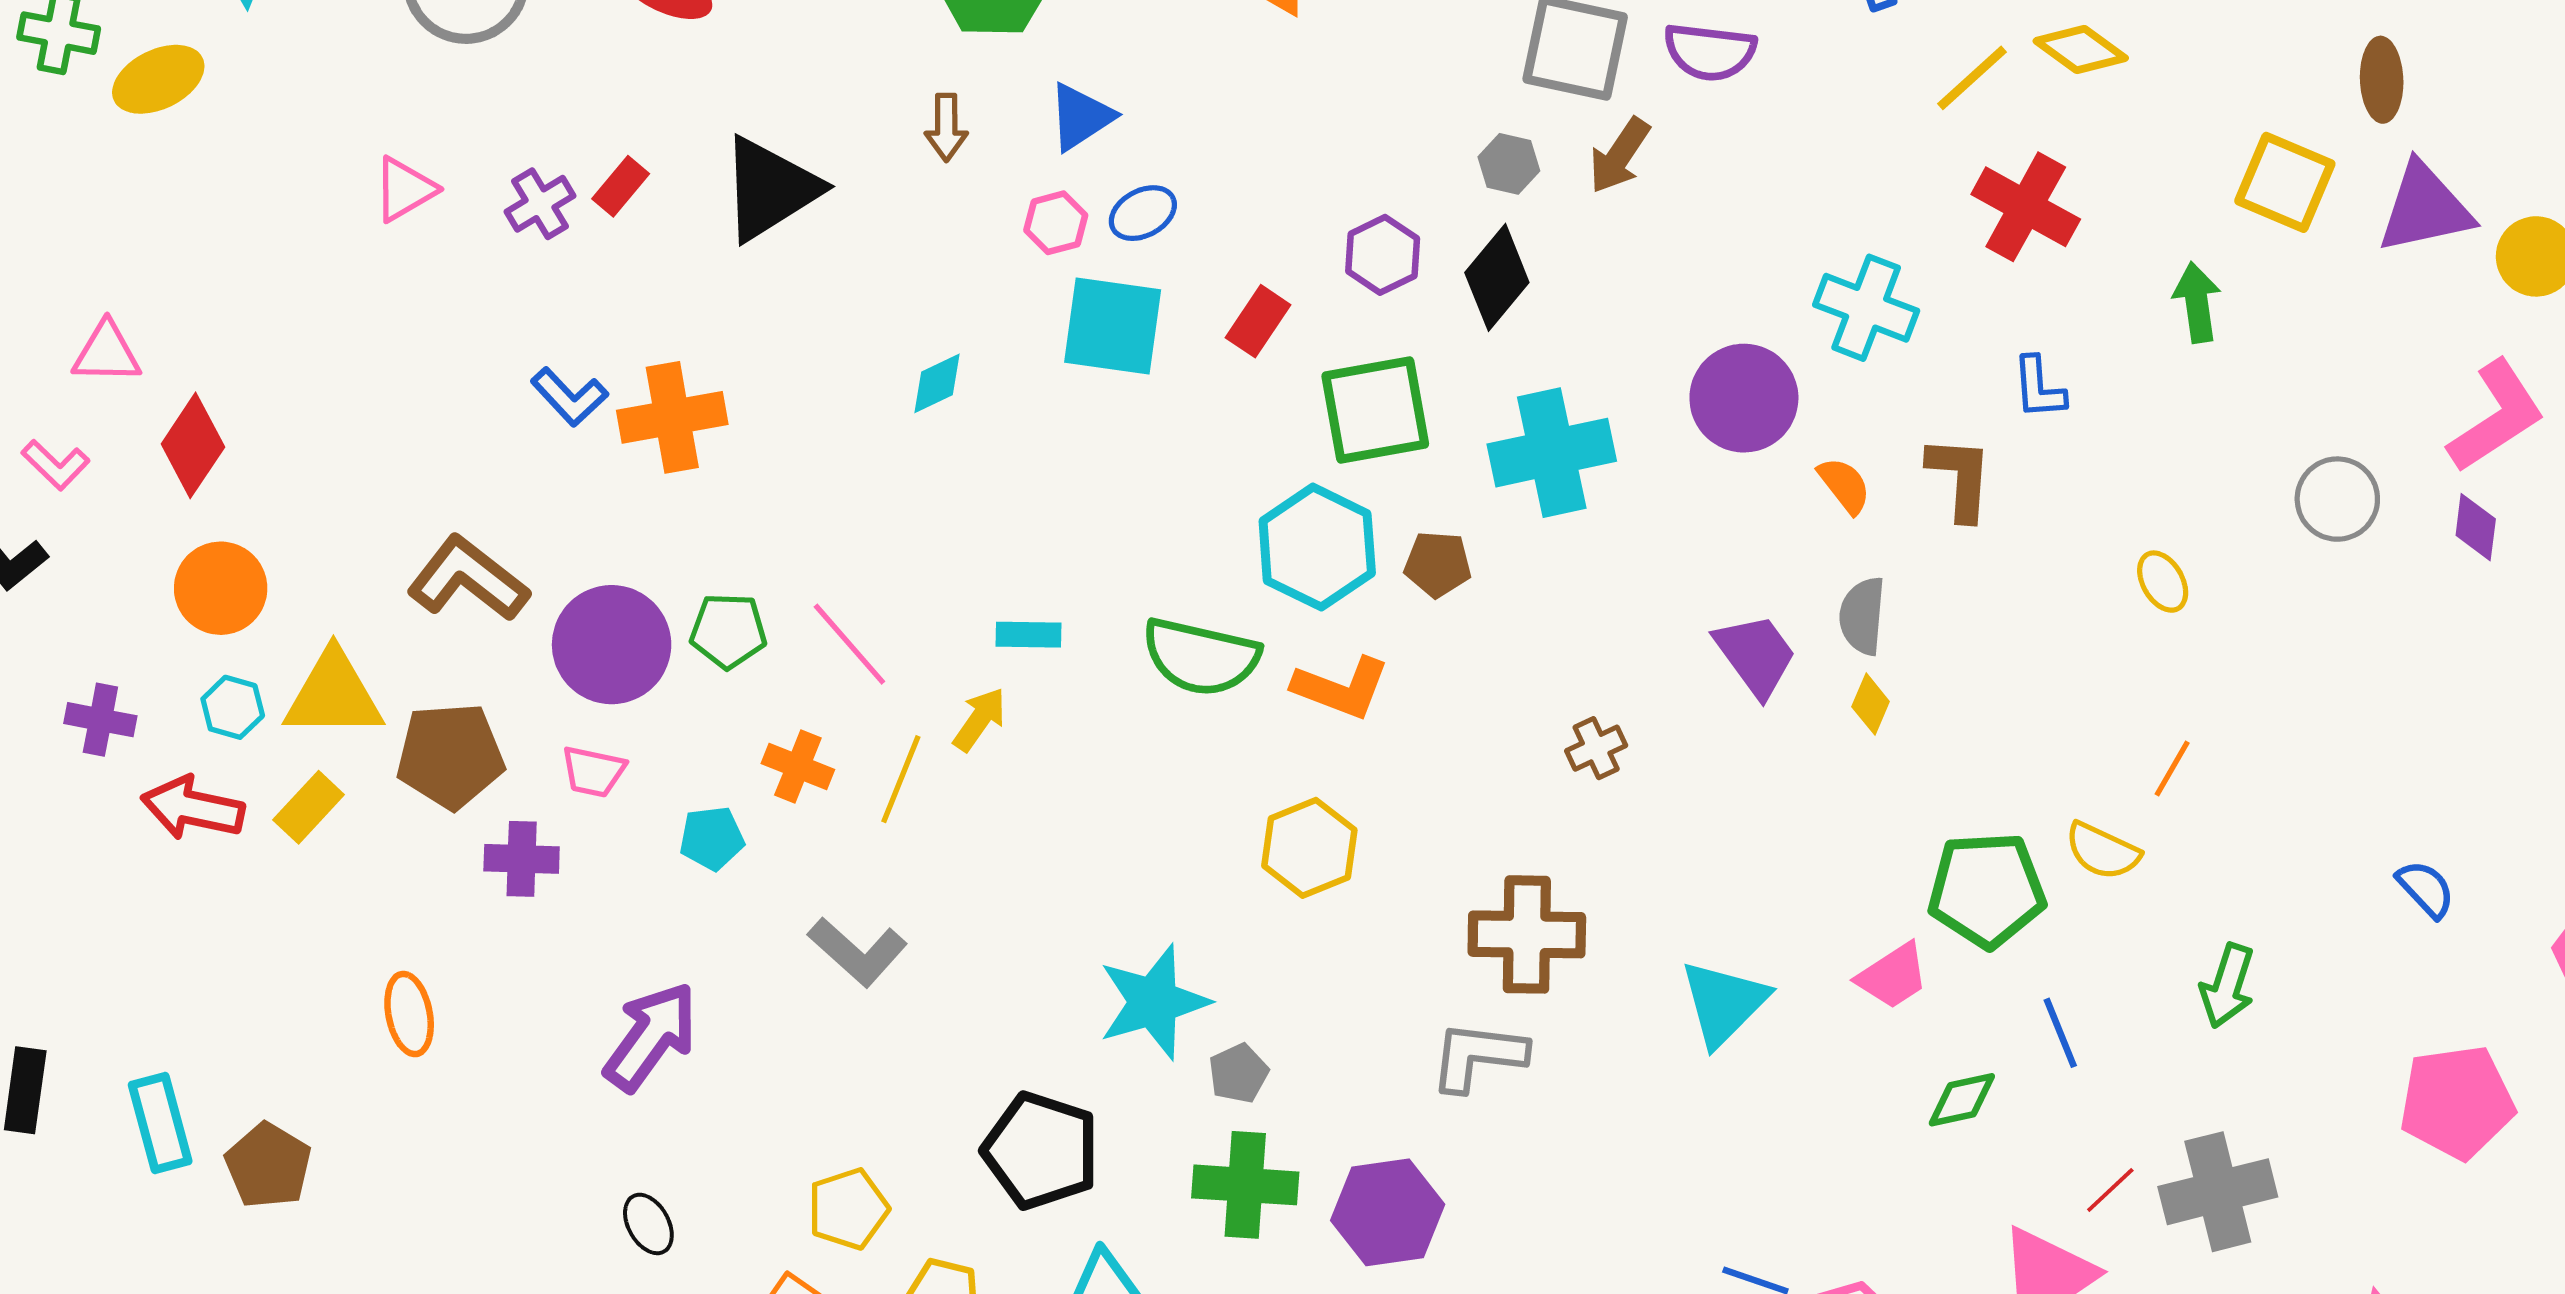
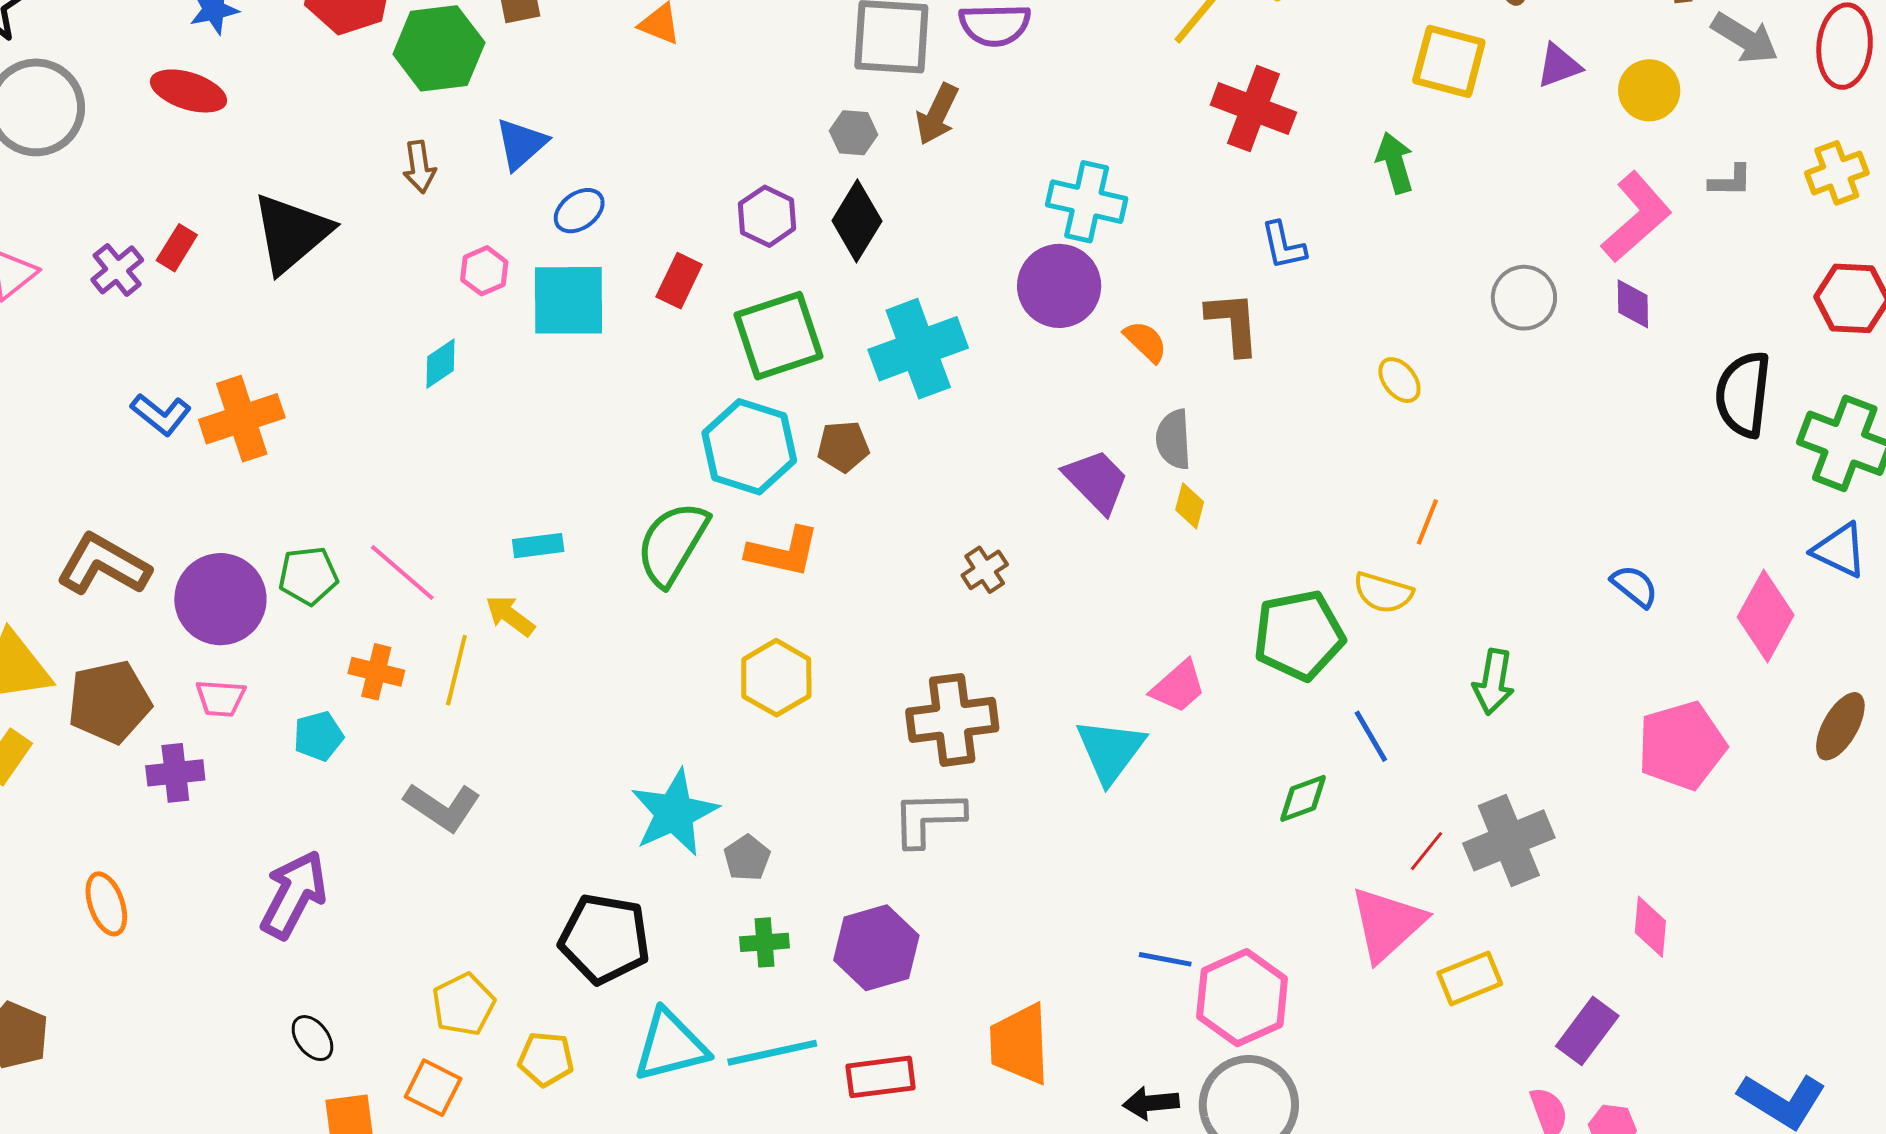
purple triangle: (2425, 208) -> (1559, 66), size x0.6
pink hexagon: (1056, 223) -> (484, 271), moved
cyan cross: (1866, 308) -> (1087, 202), moved
green semicircle: (1201, 657) -> (672, 544), turned 116
yellow arrow: (980, 719) -> (510, 616), turned -80
pink trapezoid: (1893, 976) -> (1178, 687), moved
green cross: (1245, 1185) -> (765, 942), size x0.6

